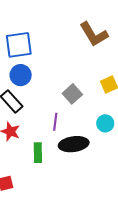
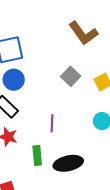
gray square: (72, 94) -> (71, 76), moved
black ellipse: (74, 144) -> (68, 163), moved

